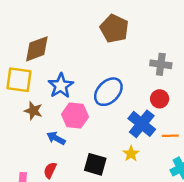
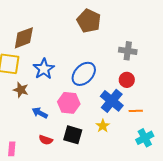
pink hexagon: (75, 116) -> (69, 103), moved
red semicircle: (50, 170) -> (46, 140), moved, turned -96

